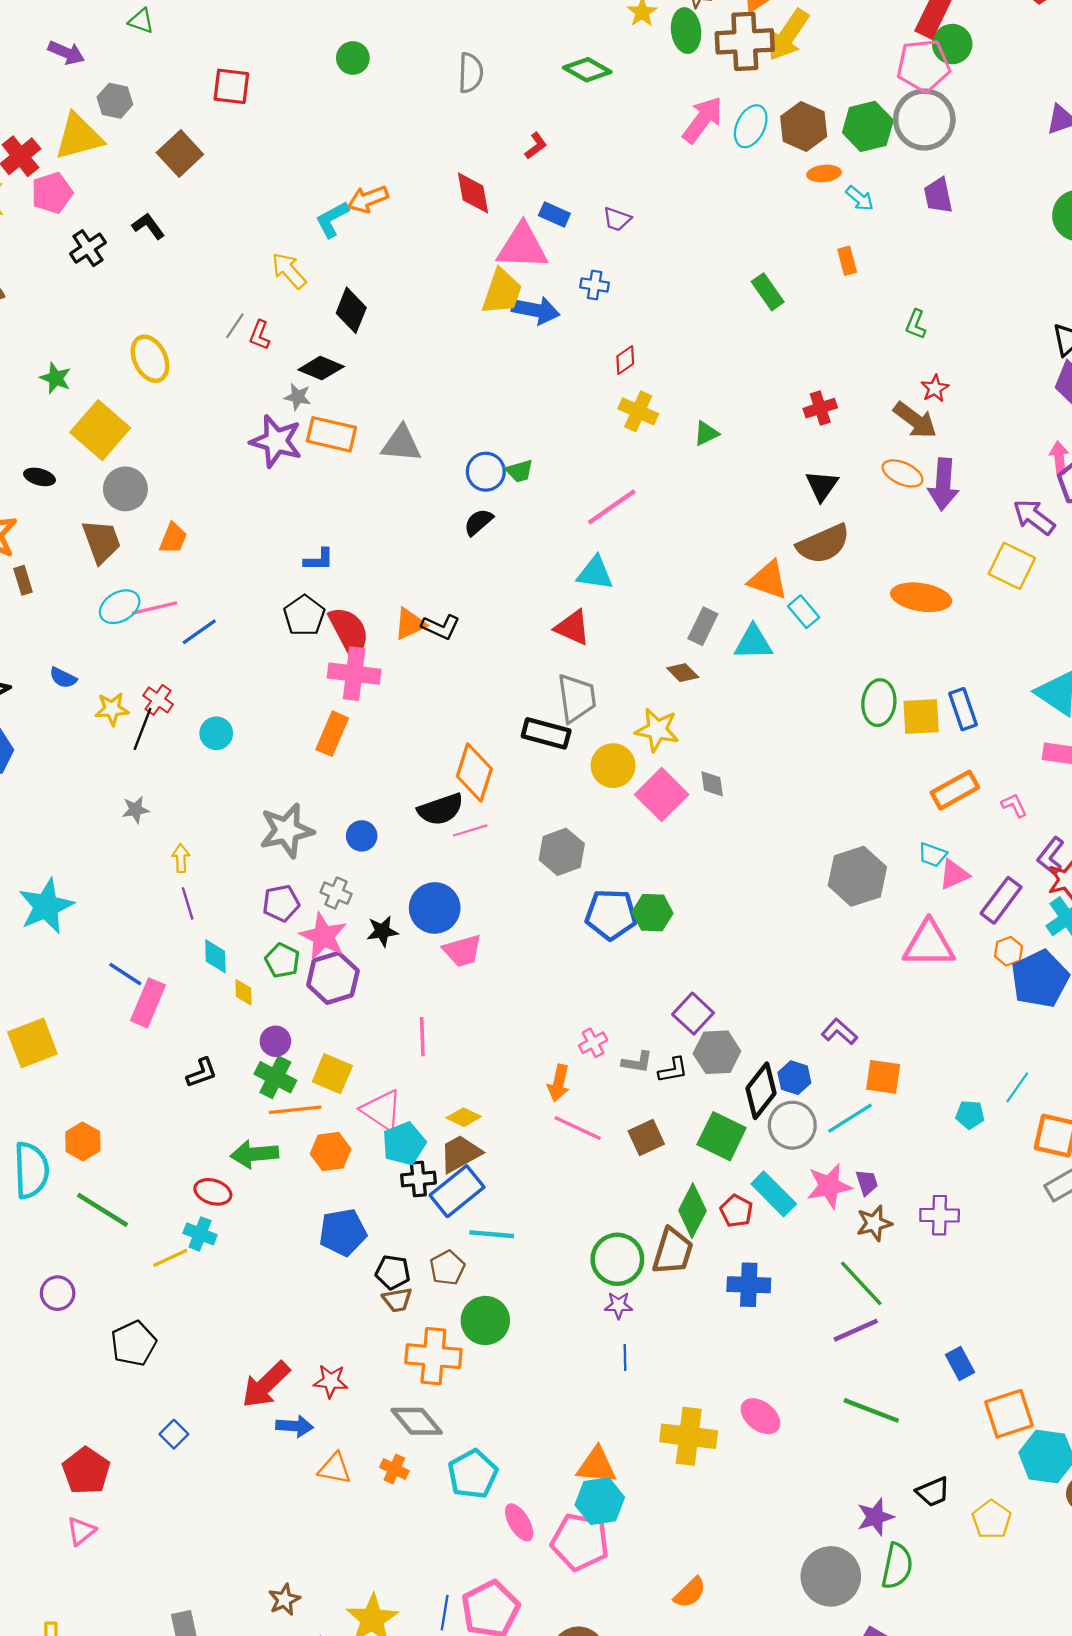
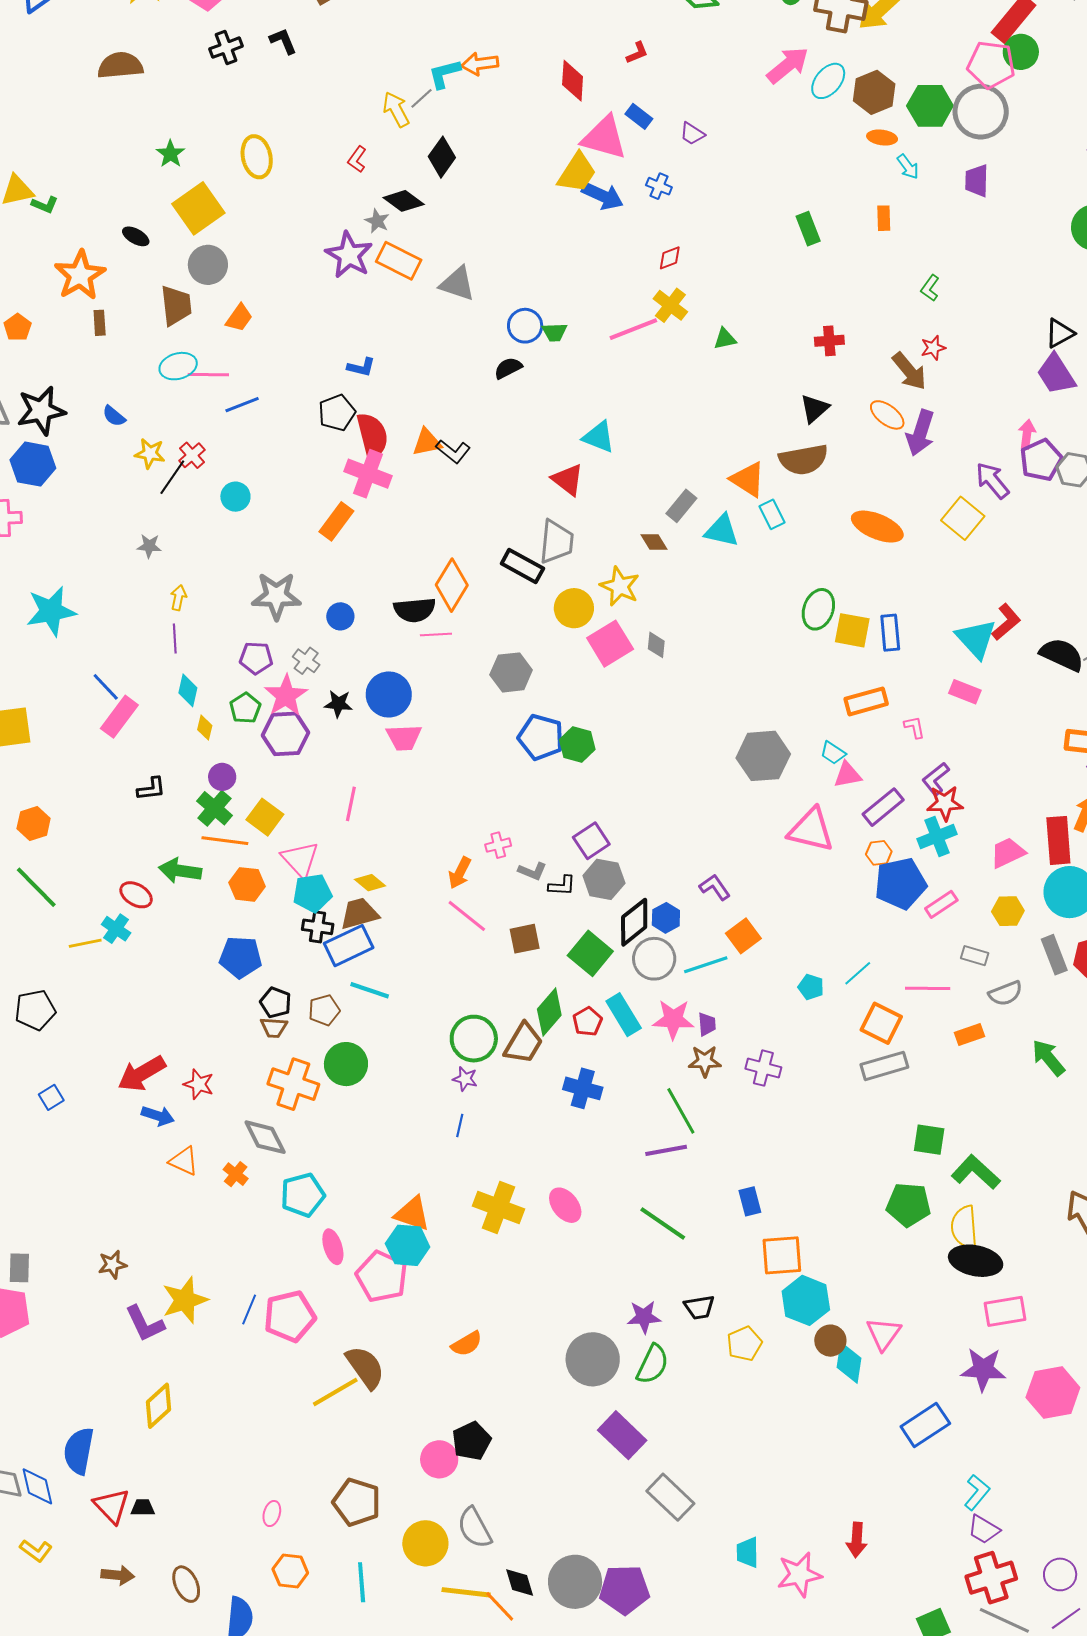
gray line: (235, 326) -> (421, 98), moved
pink line: (612, 507) -> (633, 329), moved
orange square: (883, 1077) -> (743, 936), turned 32

